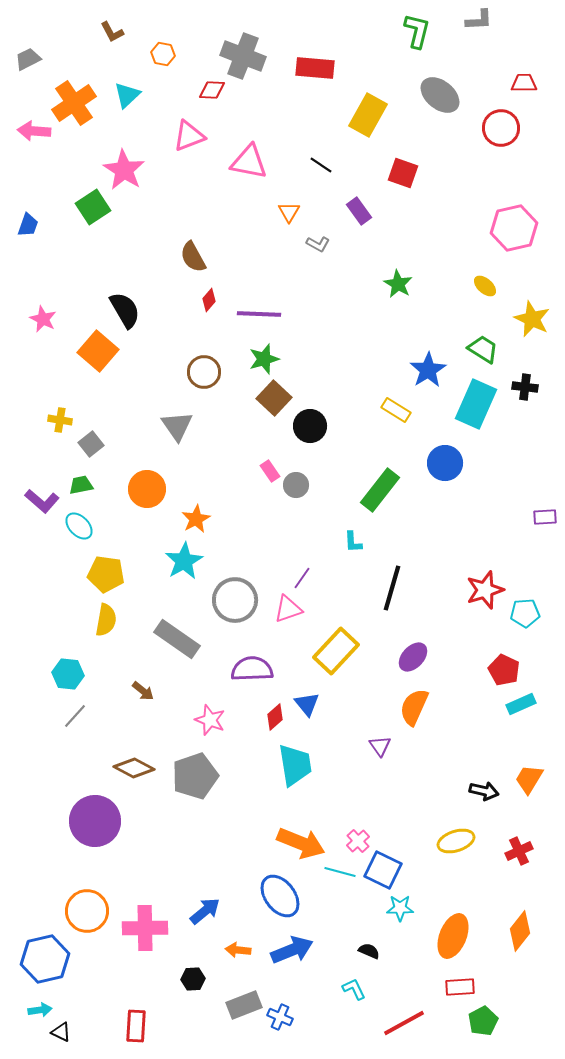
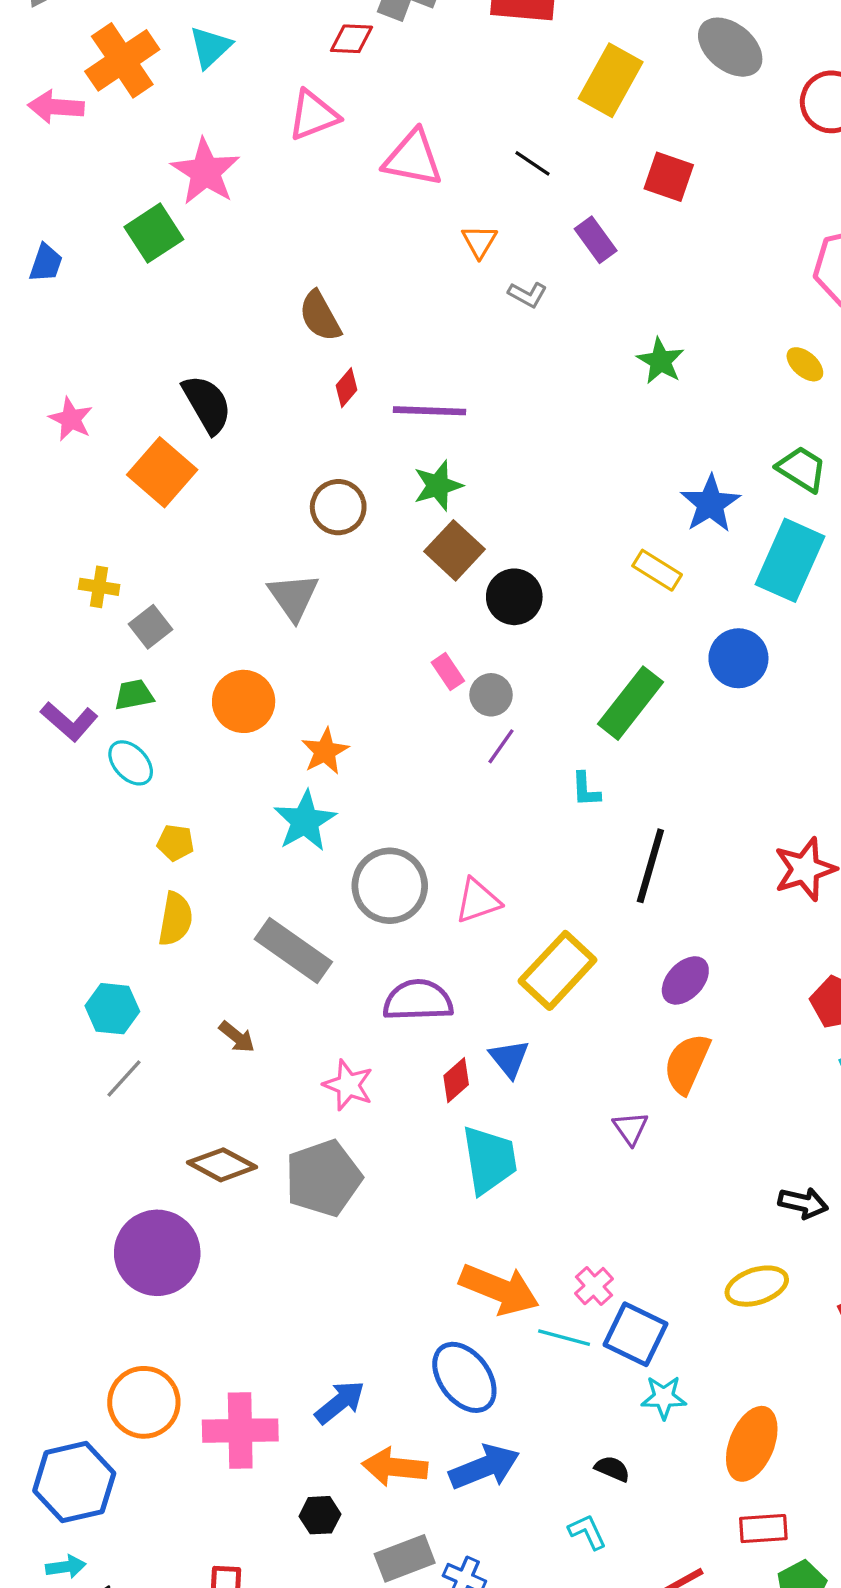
yellow pentagon: (106, 574) -> (175, 843), size x0.6
purple line: (302, 578) -> (501, 746), moved
orange arrow: (238, 950) -> (395, 1467), size x1.5

